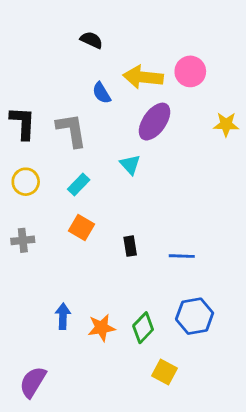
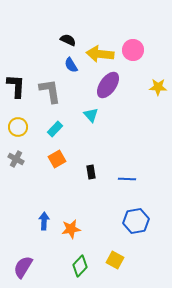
black semicircle: (92, 40) -> (68, 40), moved
orange square: (81, 227) -> (57, 159), turned 30
gray cross: (23, 240) -> (16, 159), moved, turned 35
green diamond: (143, 328) -> (80, 266), moved

